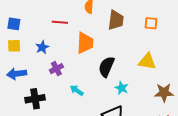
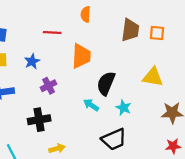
brown trapezoid: (116, 20) -> (130, 30), moved
cyan arrow: (77, 90) -> (91, 105), moved
black cross: (35, 99) -> (39, 120), moved

